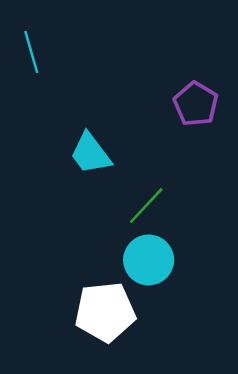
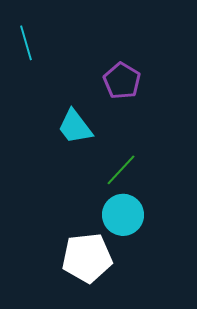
purple pentagon: (196, 104) -> (122, 81), moved

